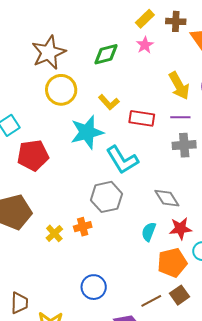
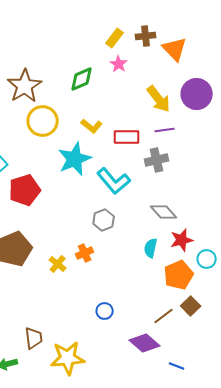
gray cross: (184, 145) -> (157, 160), moved
gray hexagon: (106, 197) -> (104, 220), size x0.7
blue circle: (94, 287) -> (105, 311), size x0.7

